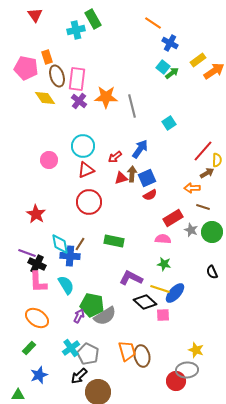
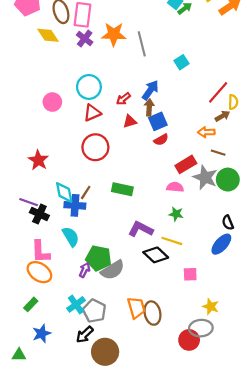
brown arrow: (132, 174) -> (149, 107), moved
gray star: (191, 230) -> (205, 177), size x1.6
pink L-shape: (38, 282) -> (41, 252), moved
blue ellipse: (175, 293) -> (221, 244), moved
pink square: (163, 315) -> (190, 274), moved

